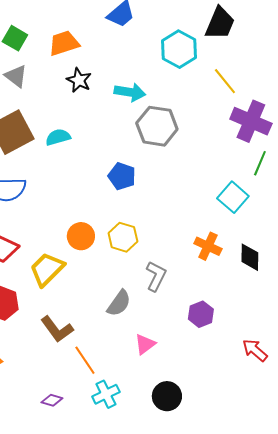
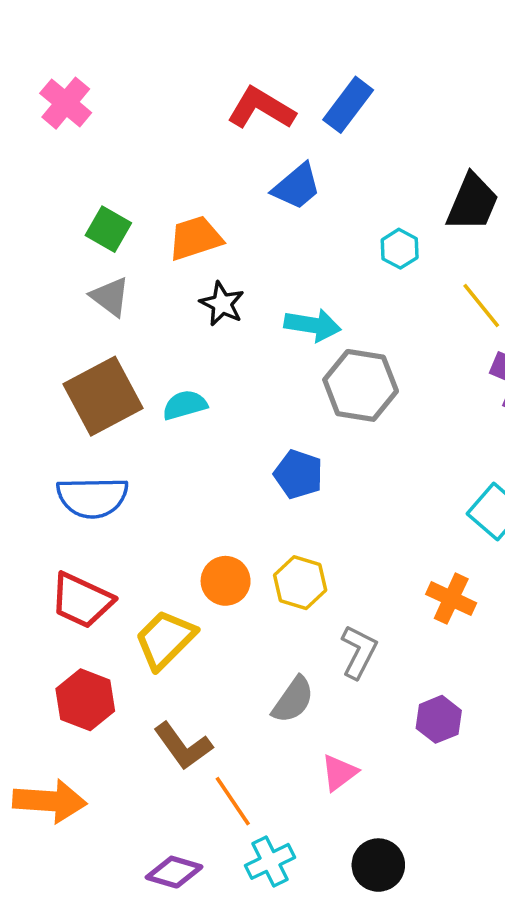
cyan hexagon: (179, 49) -> (400, 249), size x0.6
purple diamond: (52, 400) -> (174, 872), size x1.4

